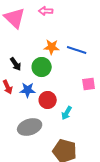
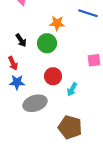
blue line: (77, 50) -> (88, 13), moved
blue star: (28, 90) -> (17, 82), moved

